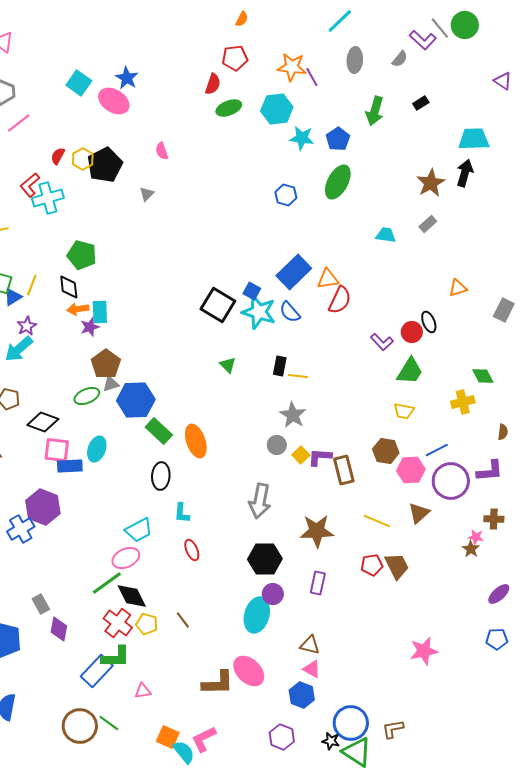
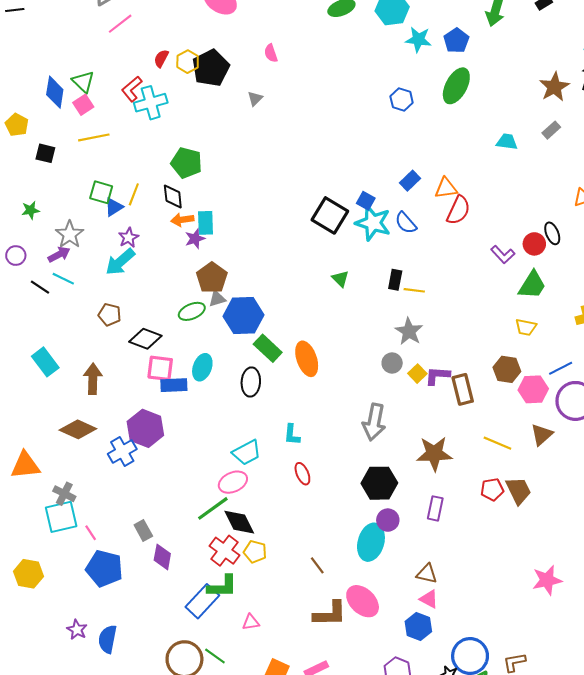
blue rectangle: (294, 272) -> (410, 181), size x0.6
black ellipse: (161, 476) -> (251, 382), moved
brown line: (183, 620) -> (317, 565), moved

